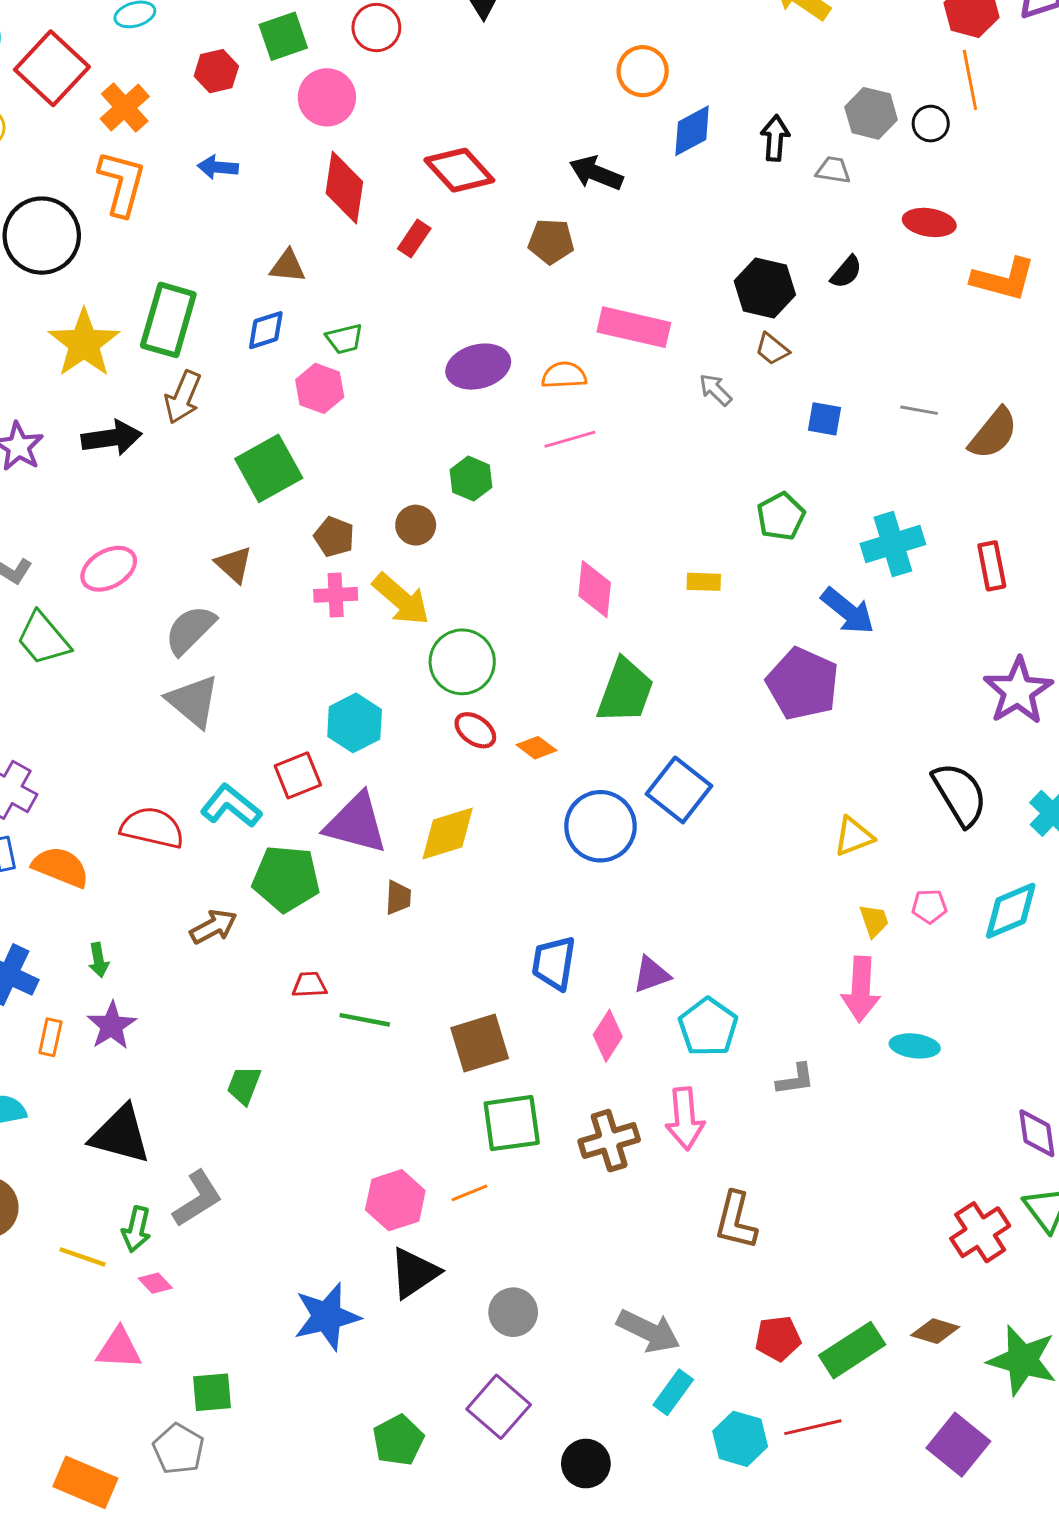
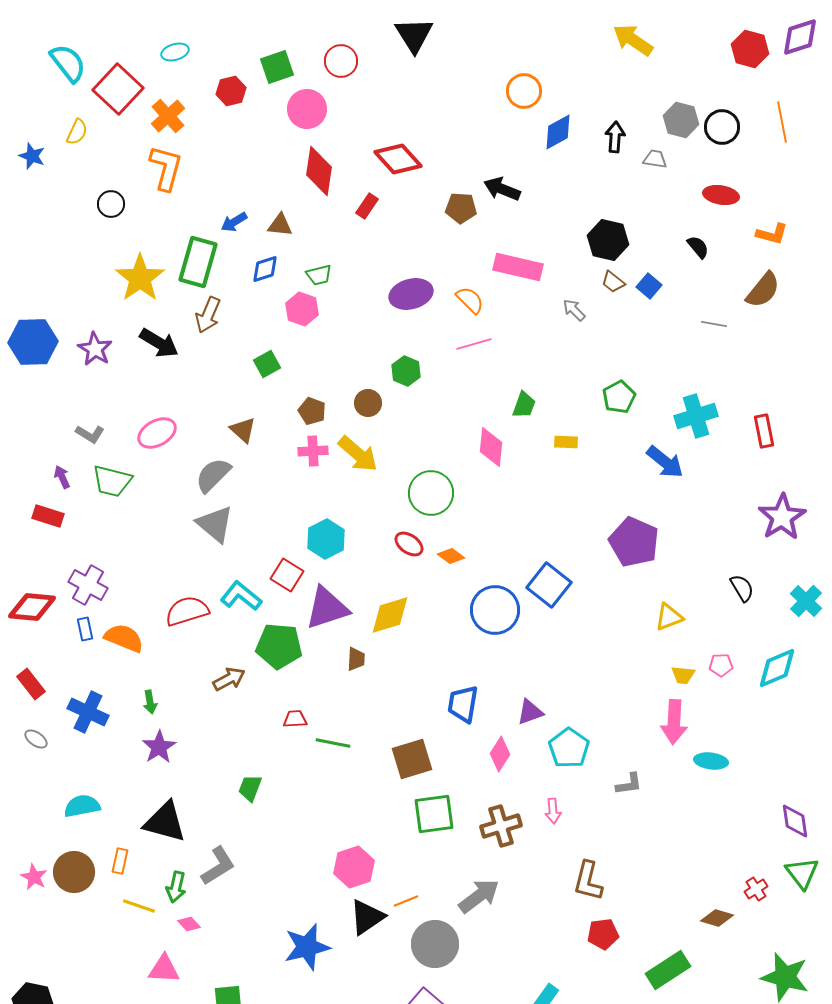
orange line: (970, 80) -> (782, 122), moved
black circle: (931, 124) -> (722, 127), size x1.4
blue arrow: (218, 167) -> (234, 222), moved, turned -36
black arrow: (596, 173) -> (502, 189), moved
black circle: (42, 236) -> (111, 204), size x0.5
black semicircle: (846, 272) -> (698, 247), moved, turned -80
orange L-shape: (1003, 279) -> (772, 234), size x0.7
orange semicircle: (564, 375) -> (470, 300), turned 48
blue square: (824, 419) -> (649, 286), moved, turned 30
brown semicircle: (993, 433) -> (763, 290), moved
black arrow: (112, 438) -> (159, 343), turned 39
green square: (269, 468) -> (267, 364), size x0.6
green trapezoid: (43, 639) -> (112, 481), turned -36
green circle: (462, 662) -> (431, 493), moved
purple pentagon: (803, 684) -> (634, 542), moved
green trapezoid: (625, 691) -> (524, 405), moved, size x0.6
red square: (298, 775) -> (287, 575), turned -36
black semicircle: (960, 794) -> (742, 588), size x0.6
purple triangle: (356, 823) -> (327, 608), turned -33
red semicircle: (152, 828) -> (187, 611), turned -30
yellow trapezoid: (874, 921) -> (683, 675), turned 115
orange rectangle: (50, 1037) -> (120, 861), moved
pink arrow: (685, 1119) -> (553, 811), size x0.6
orange line: (469, 1193) -> (406, 901), moved
red cross: (980, 1232) -> (756, 889), size x0.6
gray circle: (513, 1312) -> (435, 944), size x1.4
gray arrow: (648, 1331) -> (479, 896), moved, turned -63
brown diamond: (935, 1331) -> (717, 918), moved
red pentagon: (778, 1338) -> (603, 934), moved

